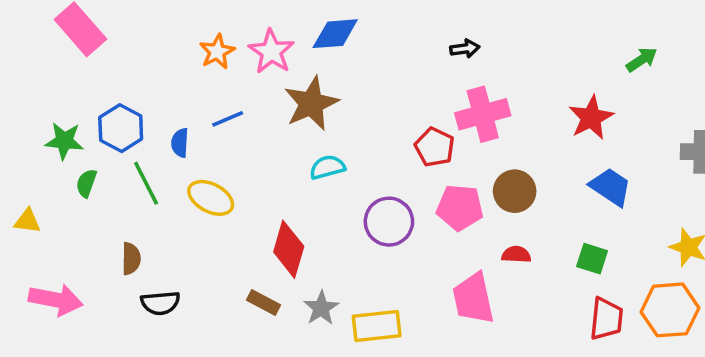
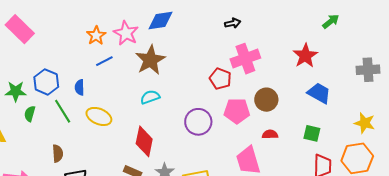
blue line: (228, 119) -> (104, 61), moved
cyan semicircle: (327, 167) -> (150, 97), moved

